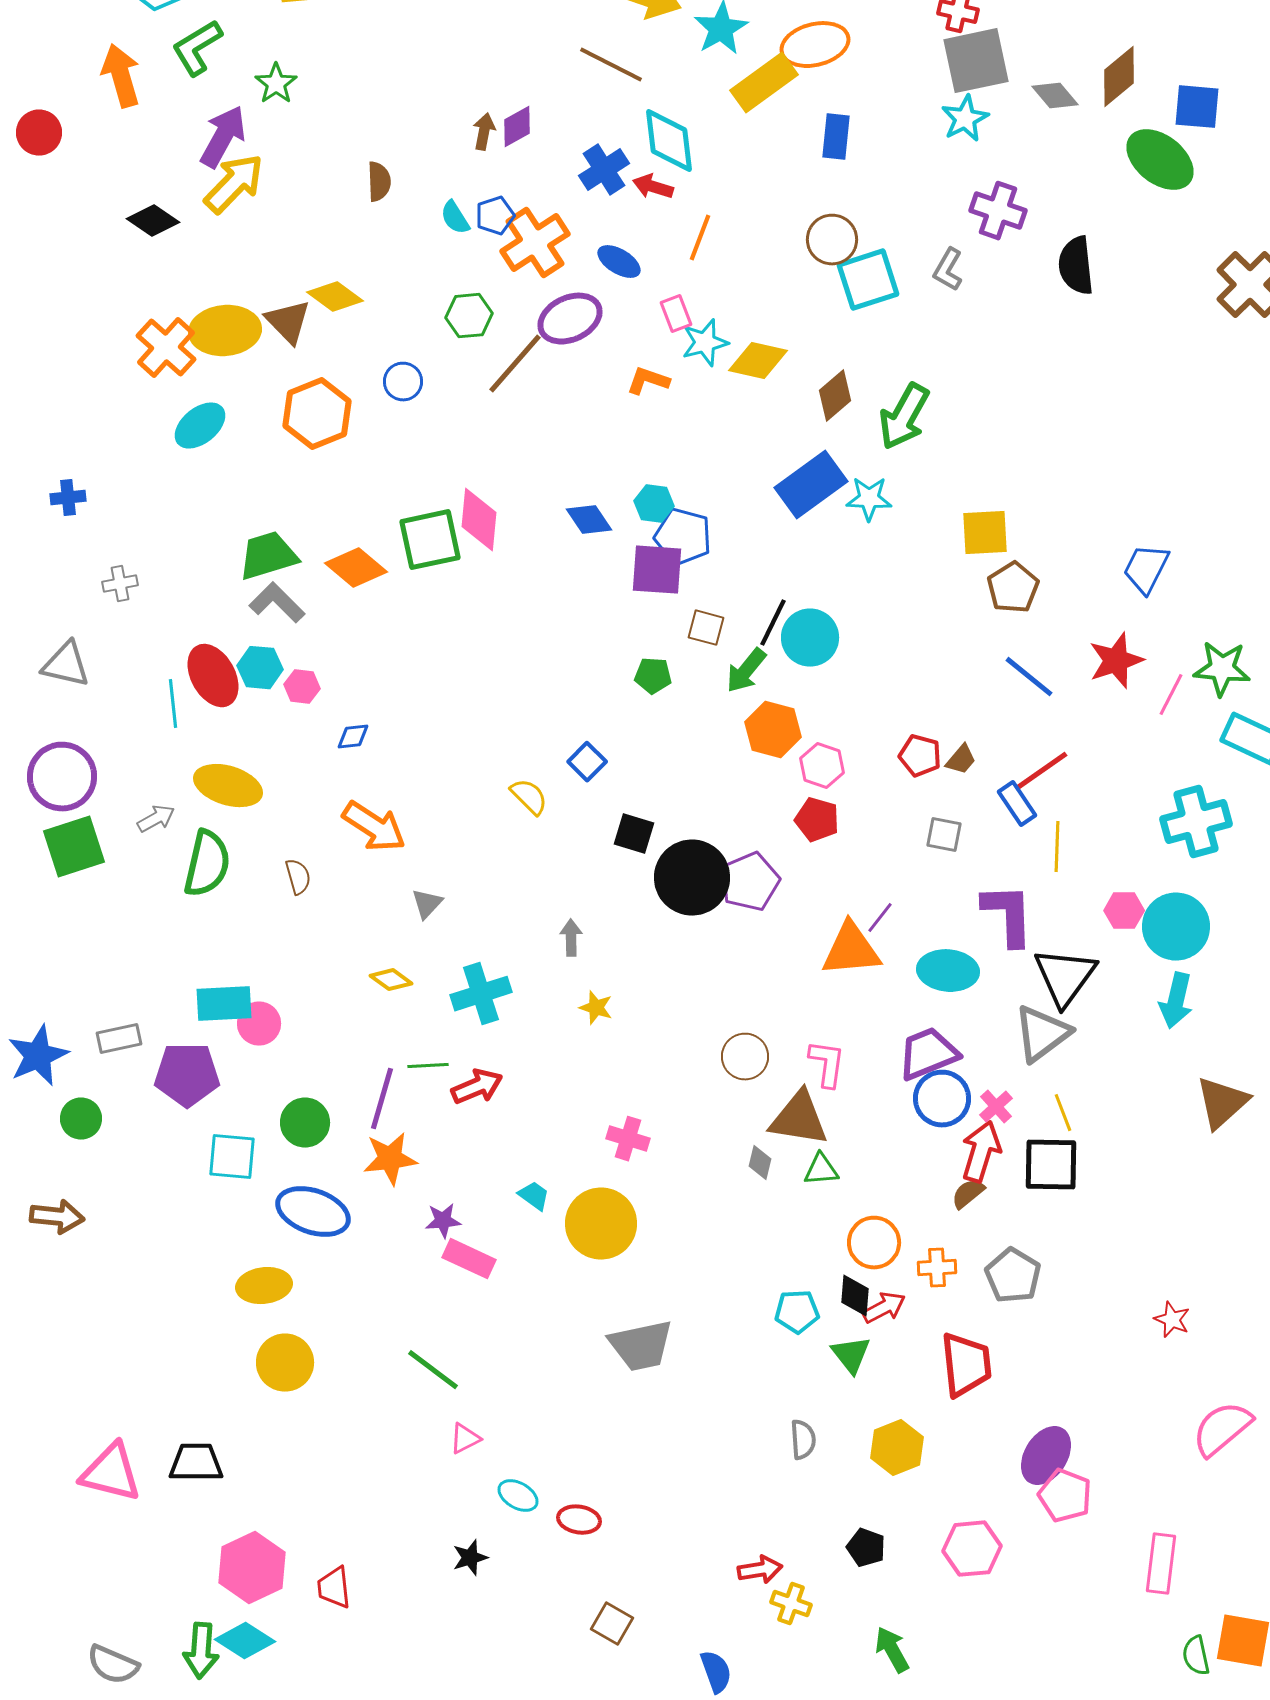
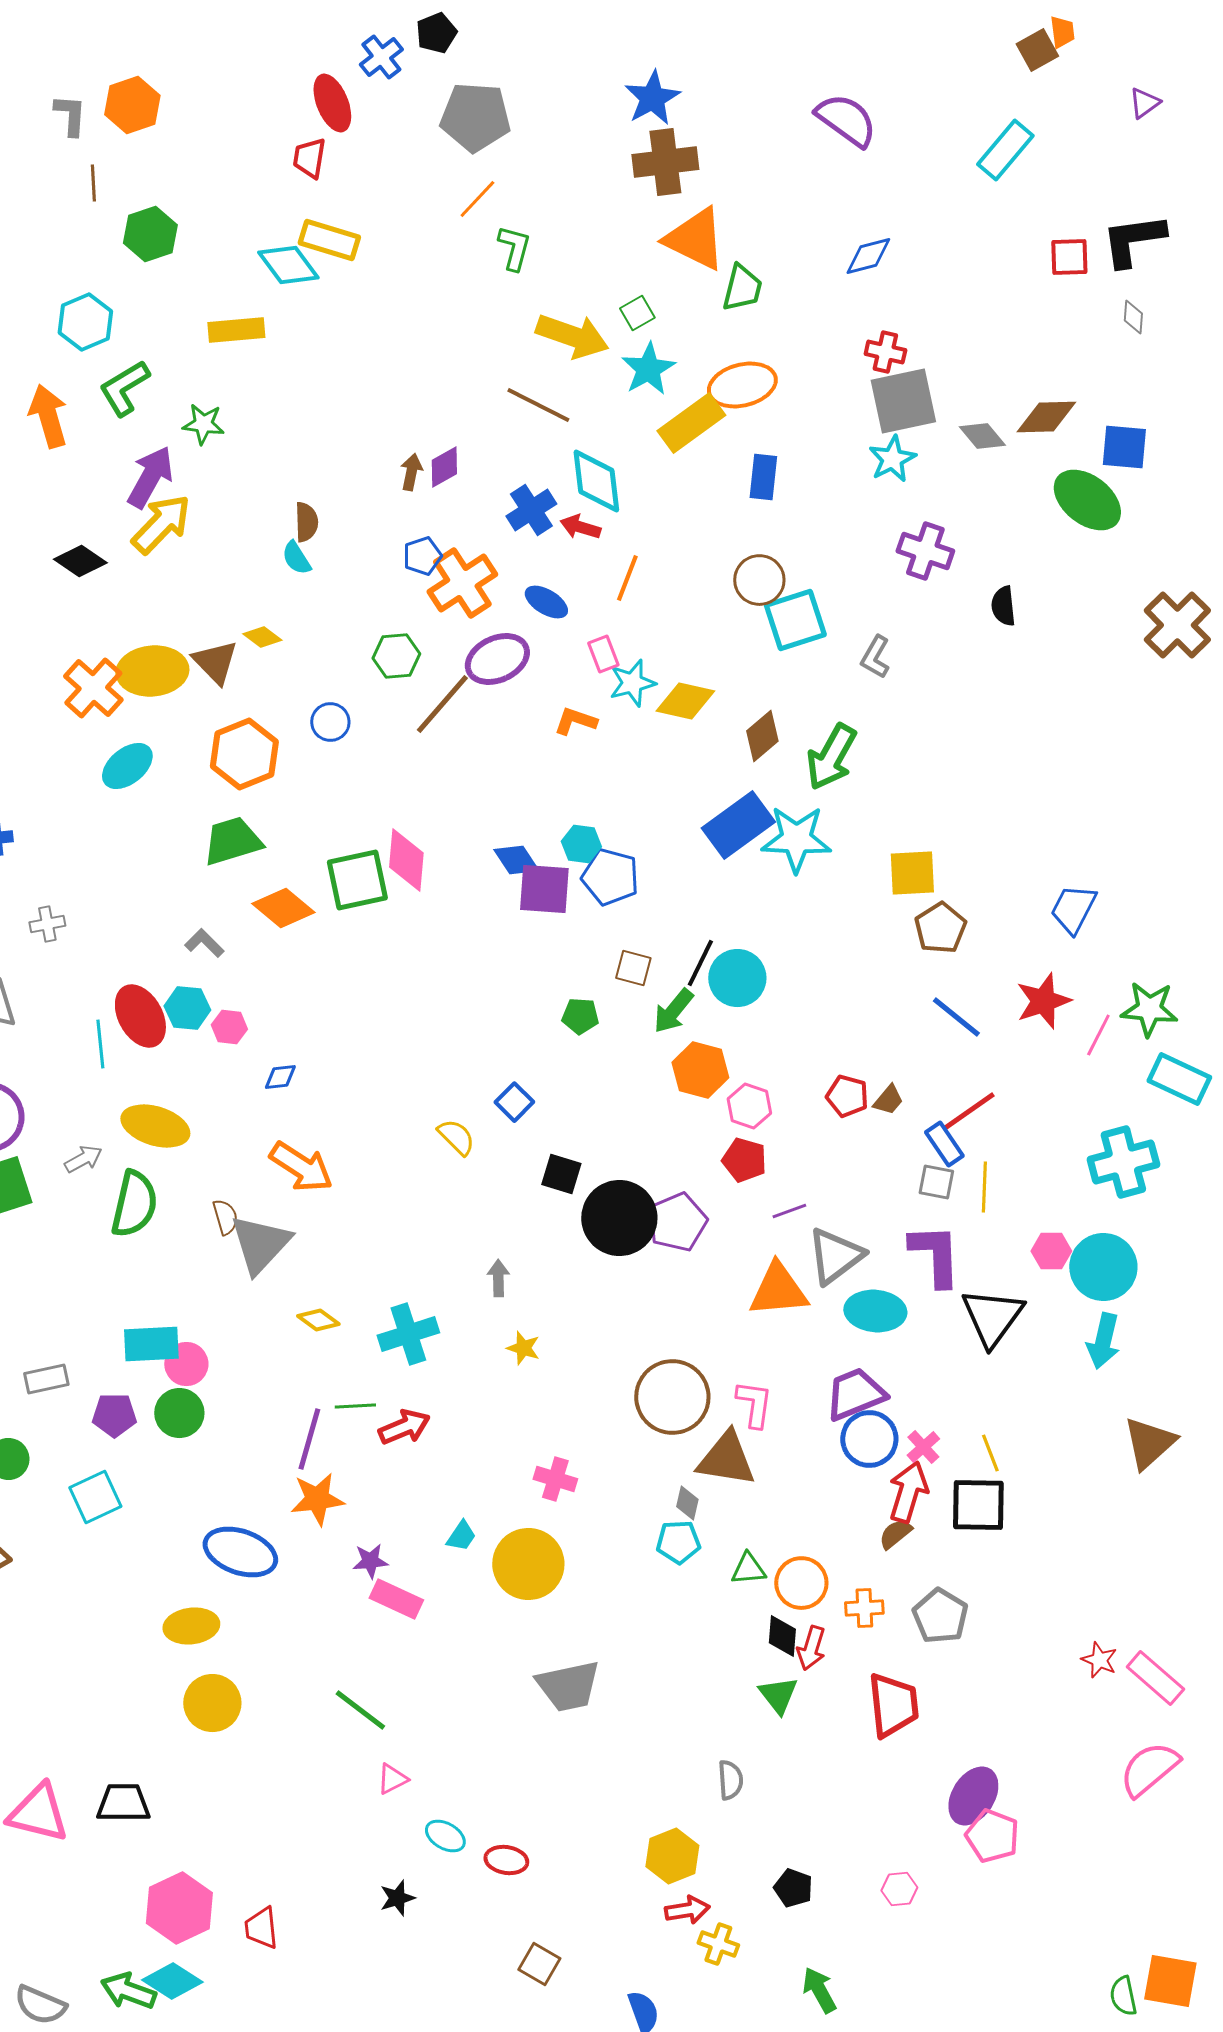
brown diamond: (1119, 77) -> (1046, 417), turned 38
green star: (276, 84) -> (203, 424), turned -30
cyan semicircle: (455, 218) -> (296, 558), moved
black semicircle: (1076, 266) -> (1003, 606), size x0.7
gray L-shape: (948, 270) -> (875, 657), moved
yellow diamond: (335, 297) -> (262, 637), size x0.7
cyan star: (869, 499) -> (796, 839), size x1.5
green trapezoid: (268, 556) -> (232, 841), moved
purple square: (657, 570) -> (544, 889), moved
gray L-shape: (277, 603) -> (204, 943), size x0.7
gray square: (944, 835) -> (936, 1182), moved
gray triangle: (427, 904) -> (260, 1244), moved, size x2.0
purple line: (880, 918) -> (789, 1211), moved, turned 32
gray triangle: (1042, 1034) -> (835, 1256), moved
brown circle: (745, 1057) -> (672, 1397), size x1.6
purple pentagon: (187, 1075) -> (114, 1415), size x0.7
green circle: (305, 1123) -> (179, 1413), moved
cyan square: (232, 1157) -> (95, 1497), moved, turned -30
green triangle: (821, 1170) -> (748, 1569), moved
cyan trapezoid: (534, 1196) -> (461, 1536), turned 88
red arrow: (884, 1308) -> (811, 1648), turned 135
cyan pentagon: (797, 1312) -> (678, 1542), moved
yellow hexagon: (897, 1448) -> (672, 1856), moved
pink hexagon: (972, 1549) -> (899, 1889), size x0.6
pink rectangle: (1161, 1564) -> (1155, 1678), moved, turned -56
green arrow: (201, 1651) -> (128, 1991), turned 106

